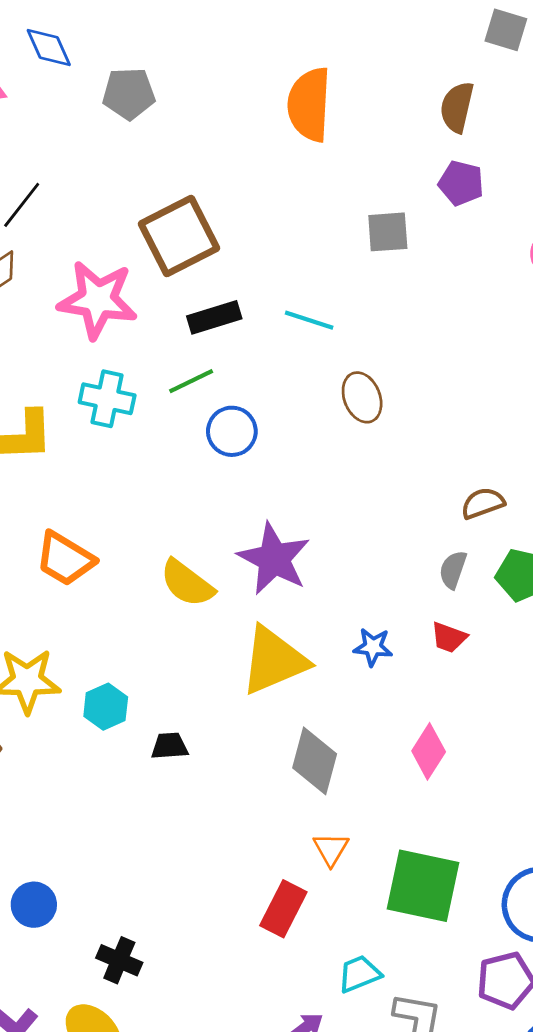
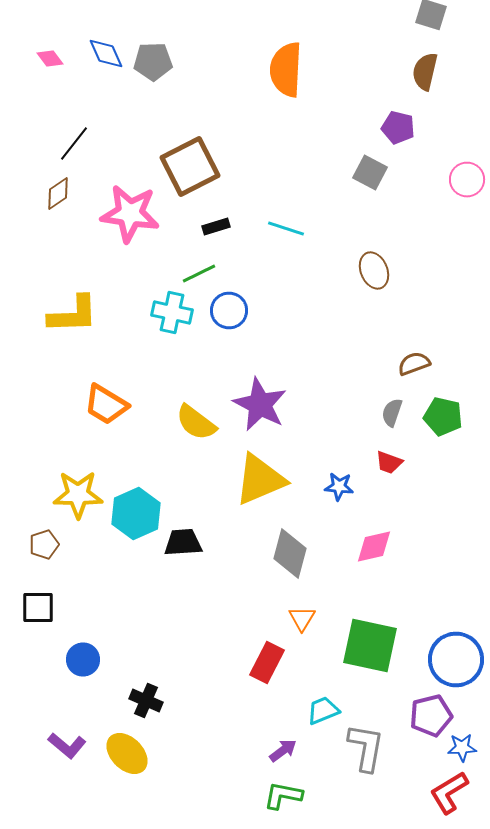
blue diamond: (49, 47) -> (106, 54), moved
brown semicircle: (457, 107) -> (425, 72), moved
gray square: (388, 232) -> (370, 172), moved, turned 32
black rectangle: (214, 317) -> (216, 226), size x0.7
brown ellipse: (362, 397) -> (374, 270), moved
cyan cross: (107, 399) -> (172, 312), moved
blue star: (373, 647) -> (339, 486), moved
cyan hexagon: (106, 707) -> (136, 514), size x1.5
black trapezoid: (169, 746) -> (183, 542), size x1.4
pink diamond: (429, 751) -> (374, 546), turned 45

